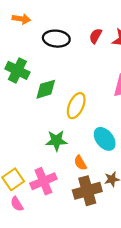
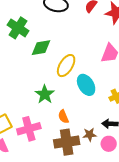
cyan ellipse: (105, 139) -> (86, 85), moved
green star: (56, 141) -> (45, 94), turned 30

